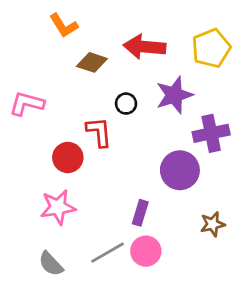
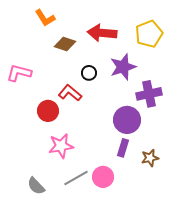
red L-shape: (99, 132) -> (70, 93), turned -45
pink star: (58, 207) -> (61, 146), moved
purple rectangle: (140, 213) -> (123, 148), moved

